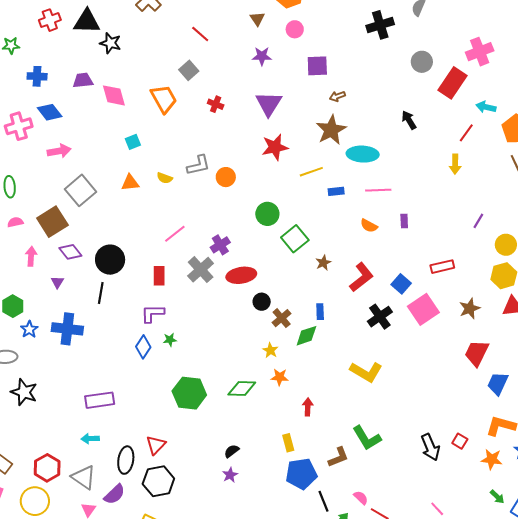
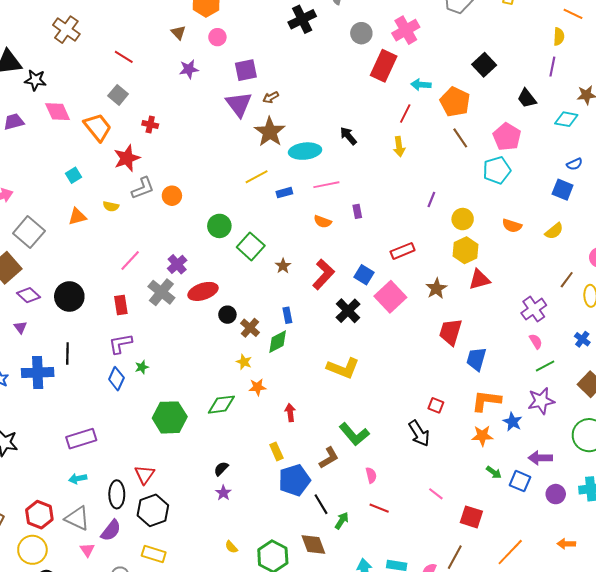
gray circle: (422, 62) -> (361, 33), moved
pink diamond: (114, 95) -> (58, 112), moved
purple triangle: (269, 104) -> (239, 104), moved
black arrow: (409, 120) -> (348, 136), moved
red star: (275, 147) -> (127, 158), moved
black line: (101, 293) -> (67, 354), moved
red square: (460, 441) -> (436, 405), moved
pink semicircle: (361, 498) -> (371, 475), moved, turned 42

